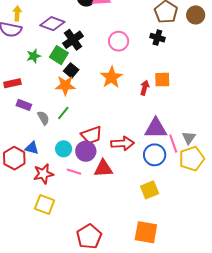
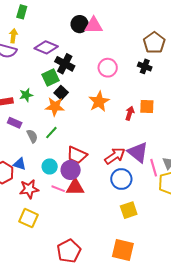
black cross: (73, 40) -> (65, 64), turned -30
green square: (59, 55) -> (50, 77), turned 30
green star: (34, 56) -> (26, 95), moved
purple triangle: (156, 128) -> (138, 152), turned 35
red trapezoid: (92, 135) -> (77, 155), turned 40
red arrow: (122, 143) -> (115, 156), moved, turned -35
blue circle: (155, 155) -> (121, 179), moved
red triangle: (103, 168) -> (75, 187), moved

